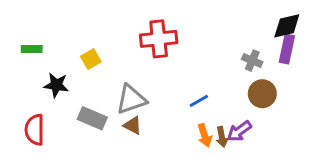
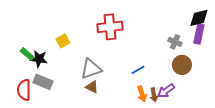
green rectangle: (32, 49) -> (27, 54), moved, turned 40
gray rectangle: (92, 118) -> (43, 82), moved

